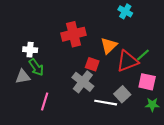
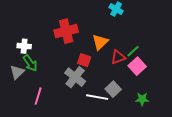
red triangle: (127, 61) -> (118, 57), size x0.7
gray triangle: (23, 77) -> (17, 72), turned -35
pink square: (147, 82) -> (137, 66), moved, turned 36

